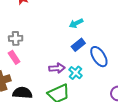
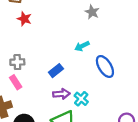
blue rectangle: (78, 45) -> (56, 71), moved
blue ellipse: (99, 57) -> (105, 67), moved

